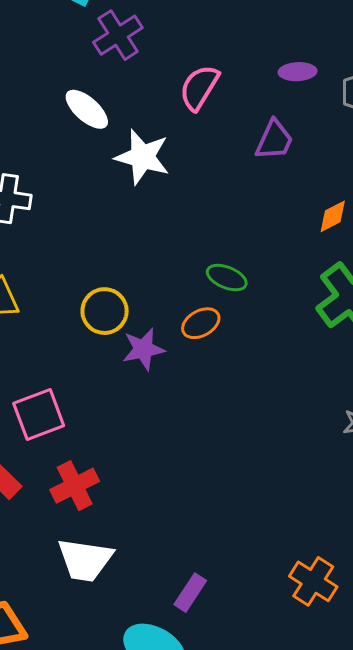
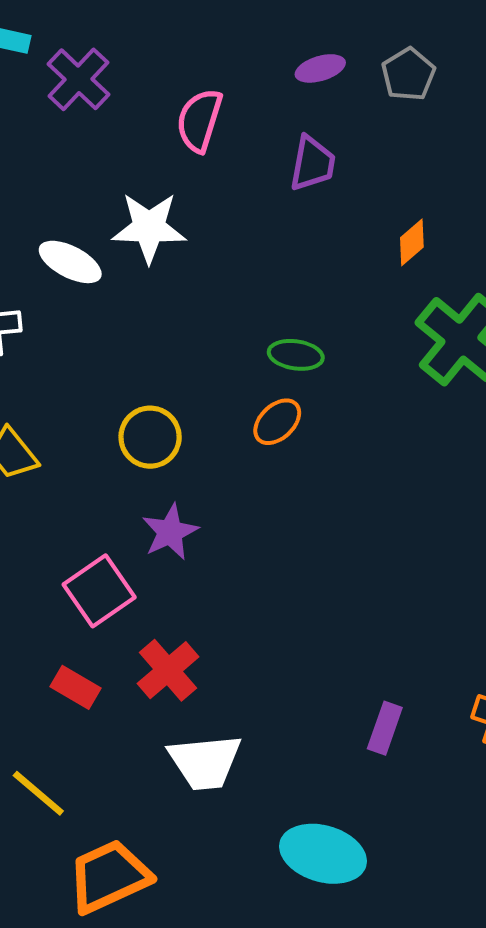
white ellipse: (87, 109) -> (70, 262), moved
purple star: (143, 349) -> (170, 532), moved
purple rectangle: (190, 593) -> (385, 728), moved

